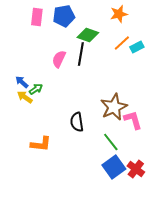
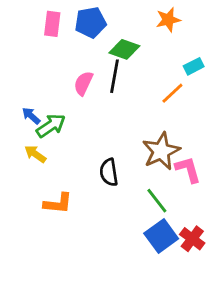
orange line: (122, 43) -> (172, 93), moved
green arrow: (36, 89) -> (51, 126), size x1.5
yellow arrow: (25, 97) -> (35, 154), moved

